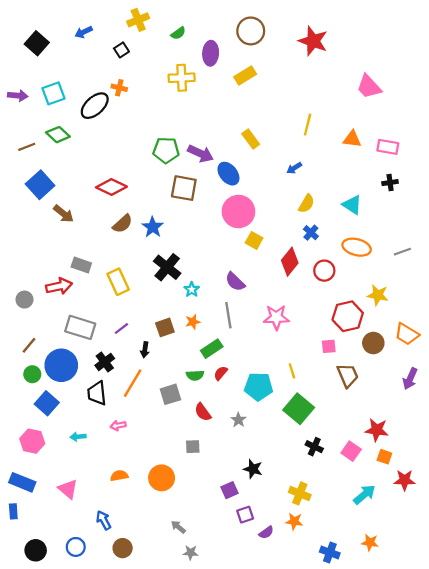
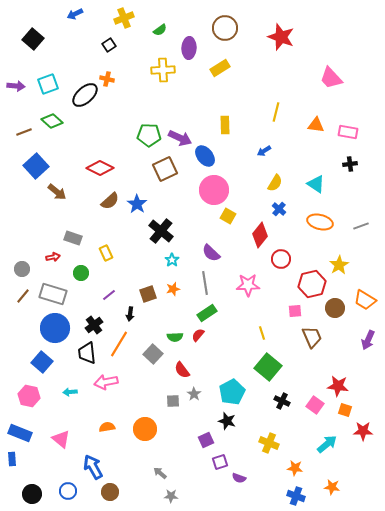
blue arrow: (84, 32) -> (75, 14), moved
yellow rectangle: (251, 139) -> (225, 125), turned 36
brown square: (184, 188) -> (165, 169), turned -35
black cross: (167, 267) -> (161, 231), moved
red circle: (324, 271) -> (281, 259), moved
yellow rectangle: (118, 282) -> (106, 253), size x0.7
red arrow: (59, 286) -> (53, 257), size x0.6
yellow star: (378, 295) -> (339, 265), turned 30
gray rectangle: (80, 327) -> (53, 294), moved
brown line: (29, 345) -> (23, 296), moved
green rectangle: (212, 349) -> (207, 313), moved
green circle: (32, 374) -> (81, 273), moved
cyan pentagon: (259, 386) -> (232, 392), moved, turned -30
gray square: (170, 394) -> (153, 354), turned -30
gray star: (238, 420) -> (194, 394), moved
pink arrow: (118, 425) -> (106, 382), size x1.6
blue arrow: (104, 520) -> (93, 467), size x1.4
orange star: (294, 521) -> (295, 468), moved
purple semicircle: (266, 532) -> (239, 478), turned 56

